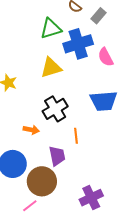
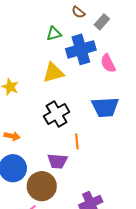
green triangle: (51, 29) -> (54, 34), size x0.7
orange arrow: (31, 130) -> (12, 136), moved
purple trapezoid: (57, 156) -> (57, 161), turned 105

